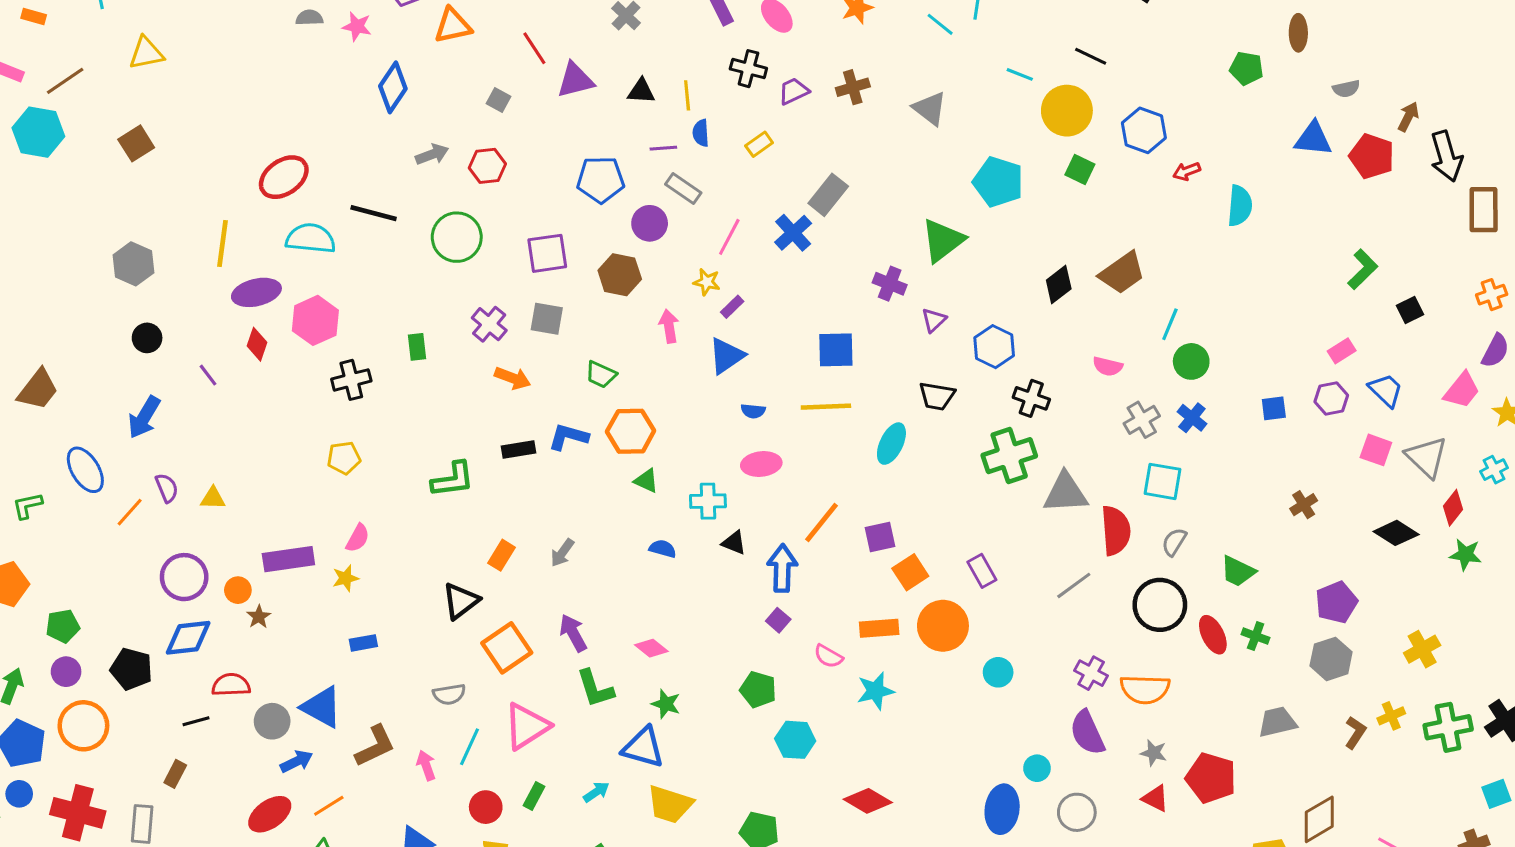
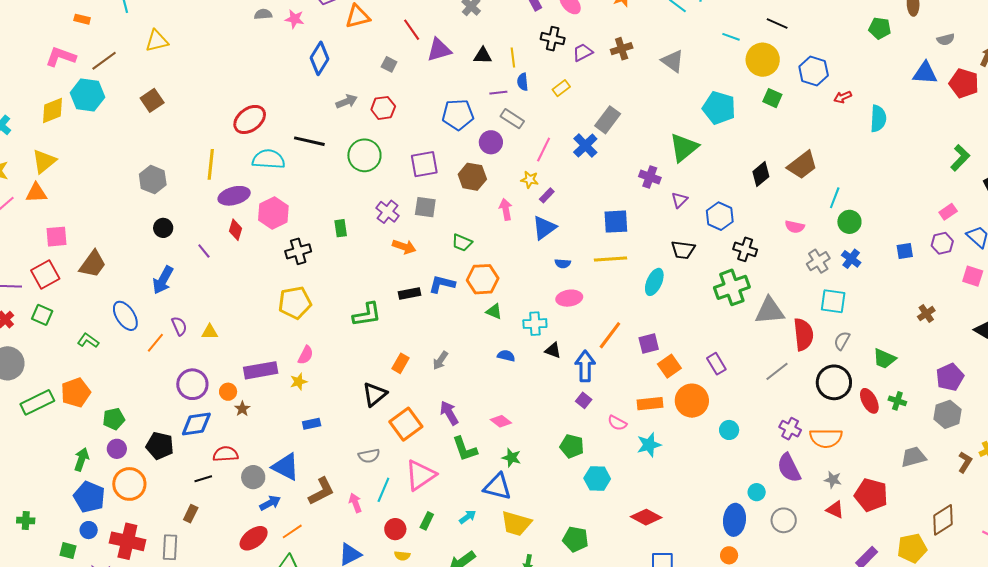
yellow pentagon: (344, 458) -> (295, 303), size x1.5
green L-shape: (27, 506) -> (88, 341), turned 50

